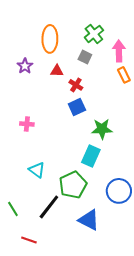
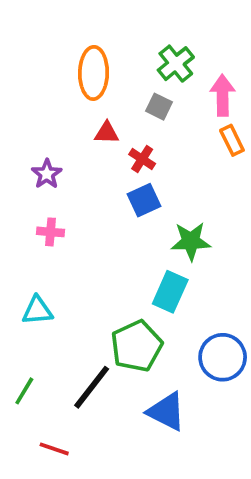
purple star: (25, 66) -> (47, 174), moved
cyan triangle: (37, 170) -> (37, 310), moved, turned -42
green line: (13, 209) -> (24, 391), turned 63

